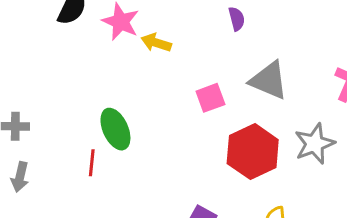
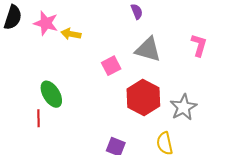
purple semicircle: (237, 19) -> (137, 12), moved
gray star: (314, 144) -> (183, 107), moved

